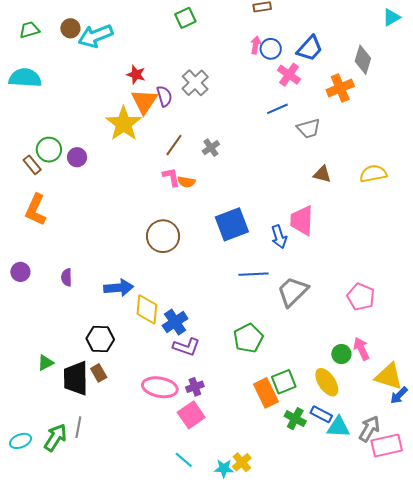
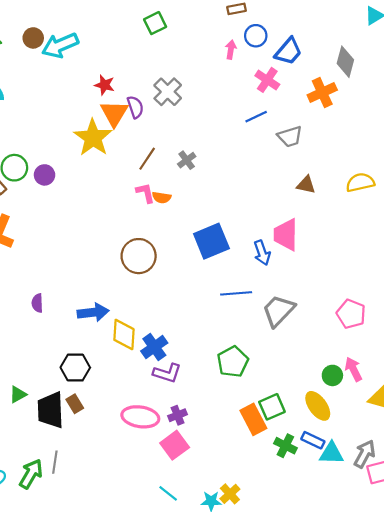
blue circle: (271, 49) -> (256, 36), moved

